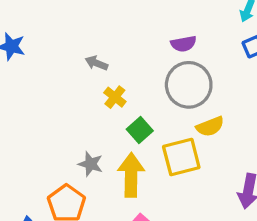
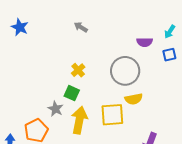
purple semicircle: (183, 44) -> (145, 42), moved
gray arrow: (96, 63) -> (81, 27), moved
green square: (140, 130) -> (72, 93), moved, turned -35

